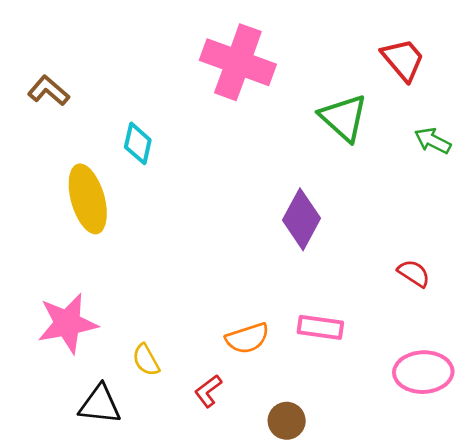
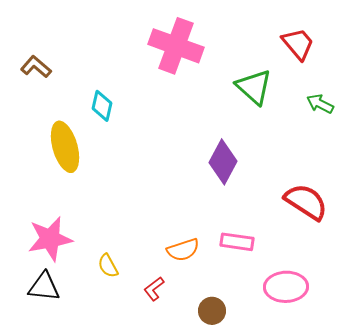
red semicircle: (414, 273) -> (306, 202), size x1.8
pink ellipse: (423, 372) -> (286, 287), moved
black triangle: (100, 405) -> (44, 287), moved

